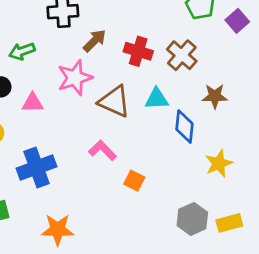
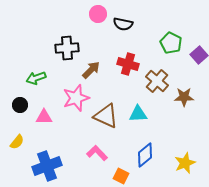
red cross: (138, 51) -> (128, 64), moved
brown star: (215, 96) -> (184, 97), moved
blue diamond: (184, 127) -> (145, 155), moved, turned 45

